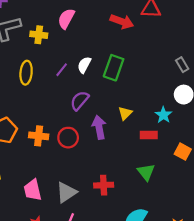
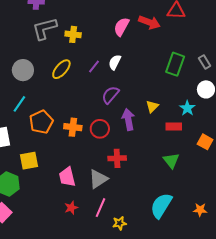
pink semicircle: (66, 19) -> (122, 27), moved
green rectangle: (114, 68) -> (175, 64), moved
yellow ellipse: (26, 73) -> (61, 69), turned 35
red cross: (104, 185) -> (117, 158), moved

